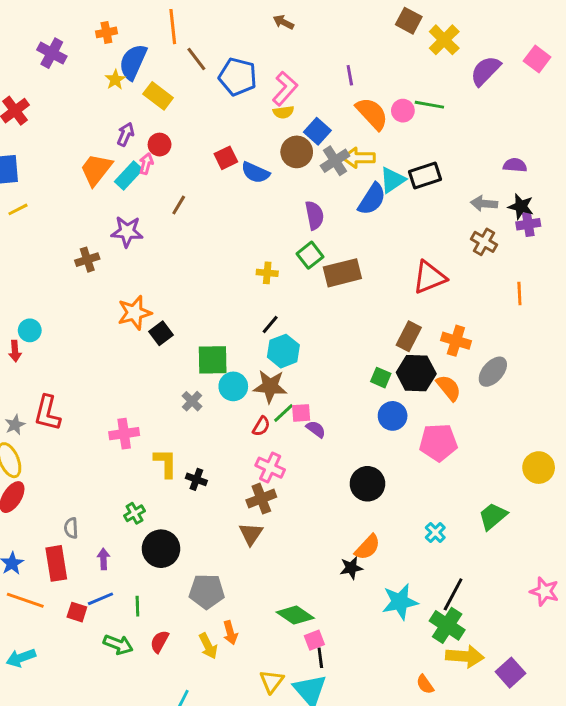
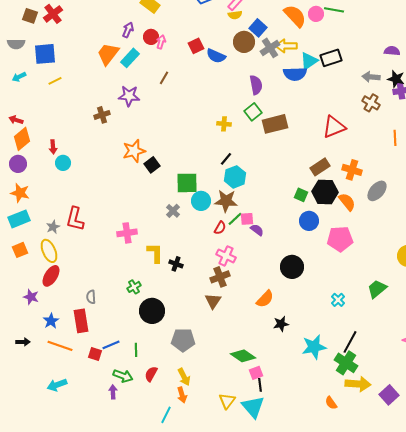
pink arrow: (146, 164) -> (161, 42), moved
blue semicircle: (372, 199) -> (295, 74), turned 55
brown rectangle: (409, 336) -> (320, 167), turned 30
red arrow: (15, 351) -> (53, 147), moved
orange semicircle: (367, 547) -> (265, 299), moved
purple arrow: (103, 559) -> (113, 392), moved
orange arrow: (230, 633) -> (182, 395), moved

